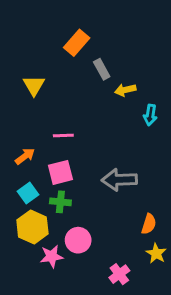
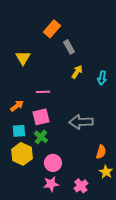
yellow arrow: (125, 90) -> (77, 72), moved, turned 136
cyan square: (28, 193) -> (19, 131), turned 32
green cross: (60, 202) -> (41, 137), turned 32
pink star: (52, 256) -> (51, 184), moved

